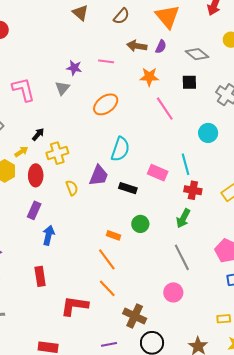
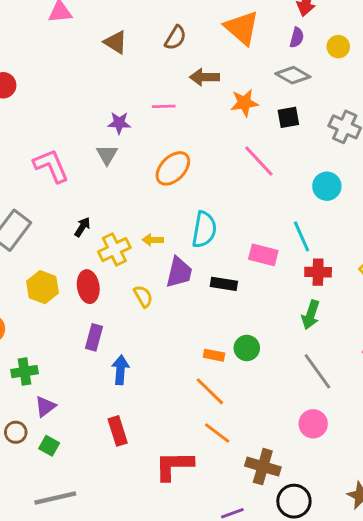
purple semicircle: (161, 47) -> (297, 38), moved
orange star: (149, 77) -> (244, 103), moved
yellow arrow: (21, 152) -> (153, 240), moved, turned -136
green circle: (140, 224) -> (247, 348), moved

